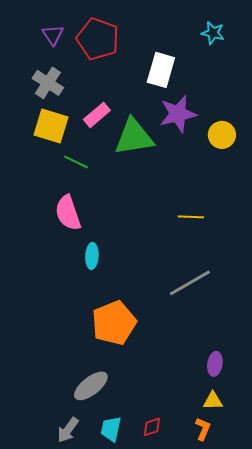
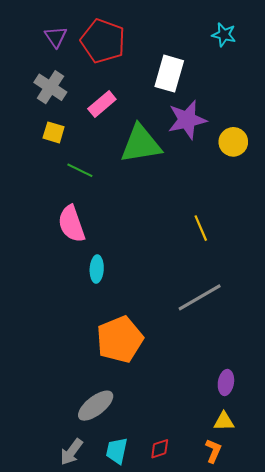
pink rectangle: (97, 115) -> (102, 104), moved
yellow square: (51, 126) -> (54, 132), size x0.6
yellow line: (191, 217) -> (201, 228), turned 65

